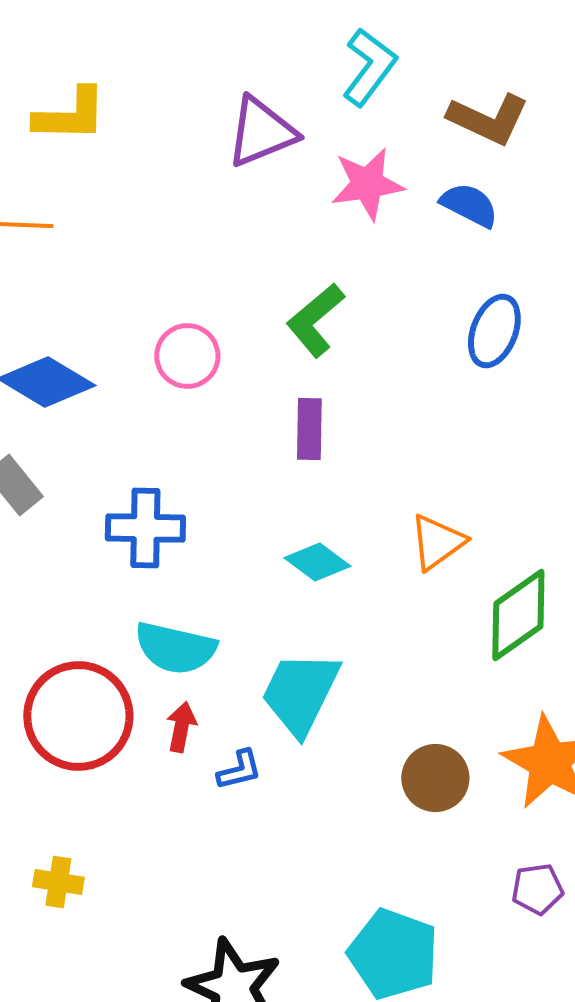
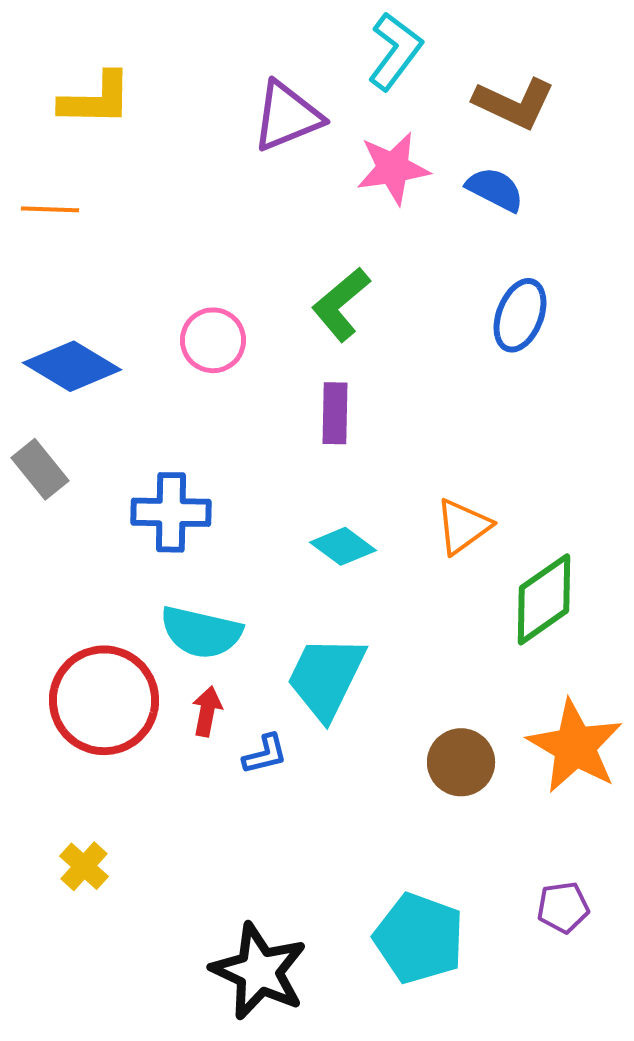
yellow cross: (58, 882) -> (84, 866), turned 33
purple pentagon: (537, 889) -> (563, 907), moved

